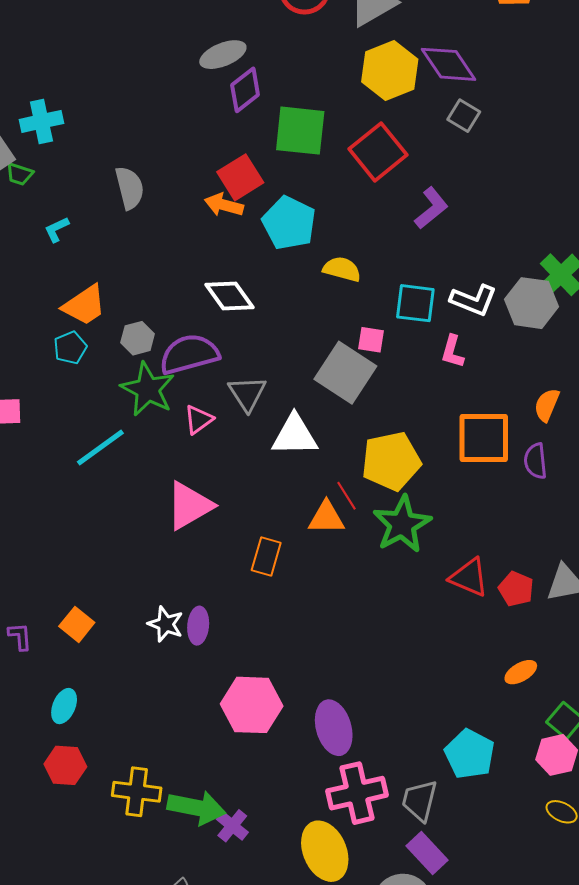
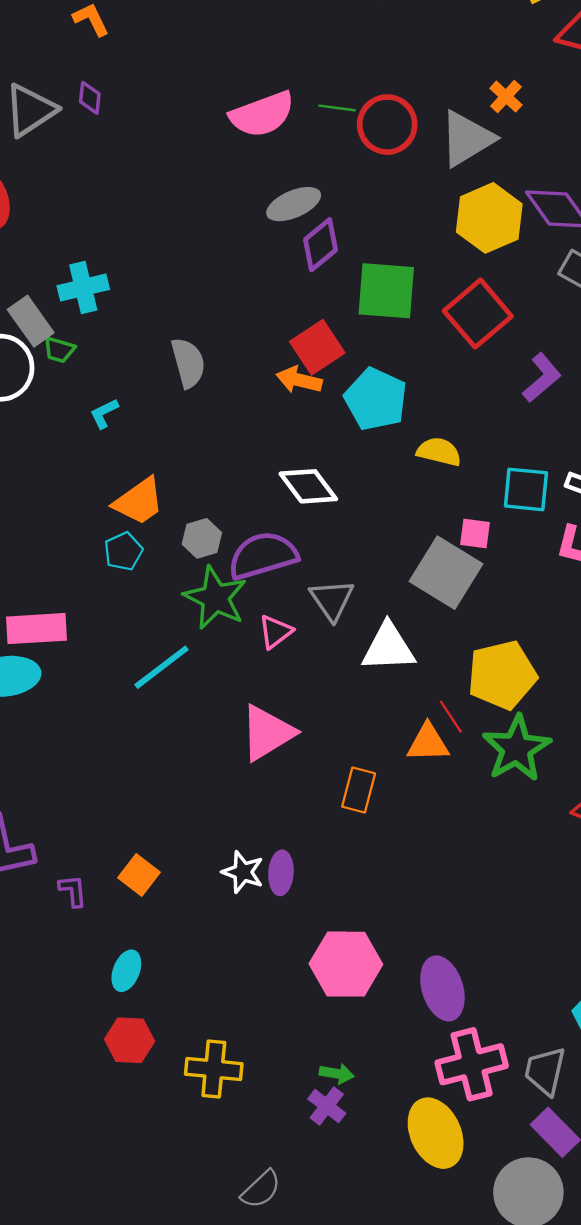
green arrow: (196, 808) -> (337, 1074), moved, size x0.5

